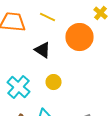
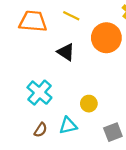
yellow circle: (54, 82) -> (89, 104), moved

